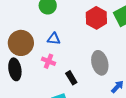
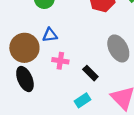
blue triangle: (54, 39) -> (50, 35), moved

